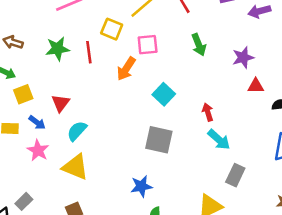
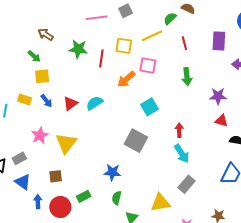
yellow square: (112, 29) -> (124, 46), turned -30
red triangle: (61, 103) -> (70, 103), moved
cyan semicircle: (77, 131) -> (95, 103), moved
pink star: (38, 150) -> (40, 135), moved
yellow triangle: (75, 167) -> (66, 143), turned 30

